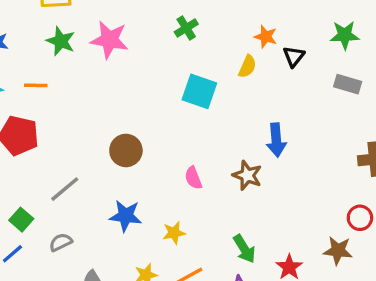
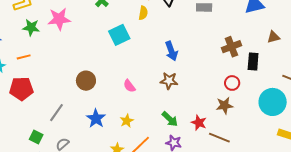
cyan square: (199, 91) -> (119, 35), turned -30
brown star: (247, 175) -> (169, 81), moved
blue star: (126, 216) -> (96, 118), turned -30

